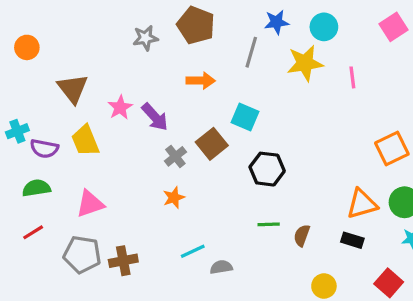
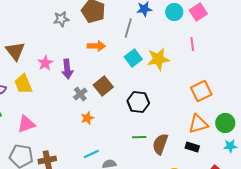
pink square: (393, 27) -> (198, 12), moved
yellow star: (305, 63) -> (158, 59), moved
purple arrow: (155, 117) -> (67, 69), turned 36
cyan square: (245, 117) -> (133, 58), moved, turned 30
orange square: (392, 149) -> (201, 91), moved
orange star: (174, 198) -> (87, 118), moved
brown semicircle: (302, 235) -> (160, 144), size x1.5

